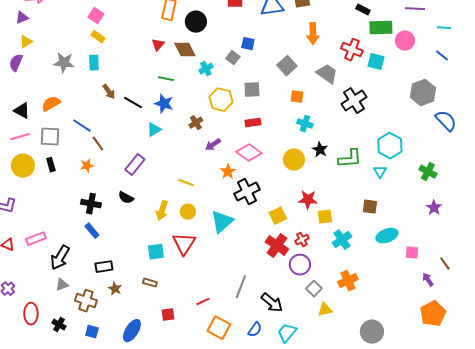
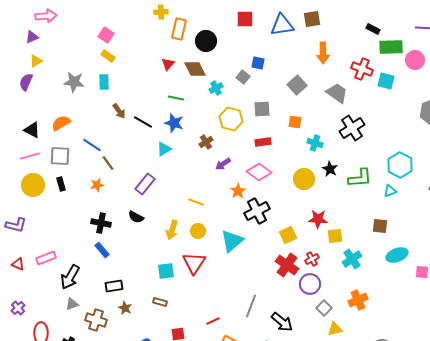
orange square: (297, 97) -> (295, 122), moved
black cross: (354, 101) -> (352, 128), moved
cyan triangle: (380, 172) -> (390, 191), turned 40

